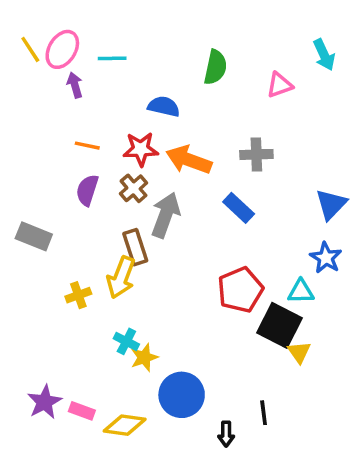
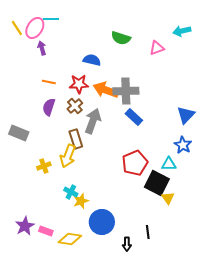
cyan arrow: (324, 55) -> (182, 31), turned 102
cyan line: (112, 58) -> (51, 19), moved
green semicircle: (215, 67) -> (121, 38), turned 96
gray cross: (256, 154) -> (126, 91), moved, size x1.4

